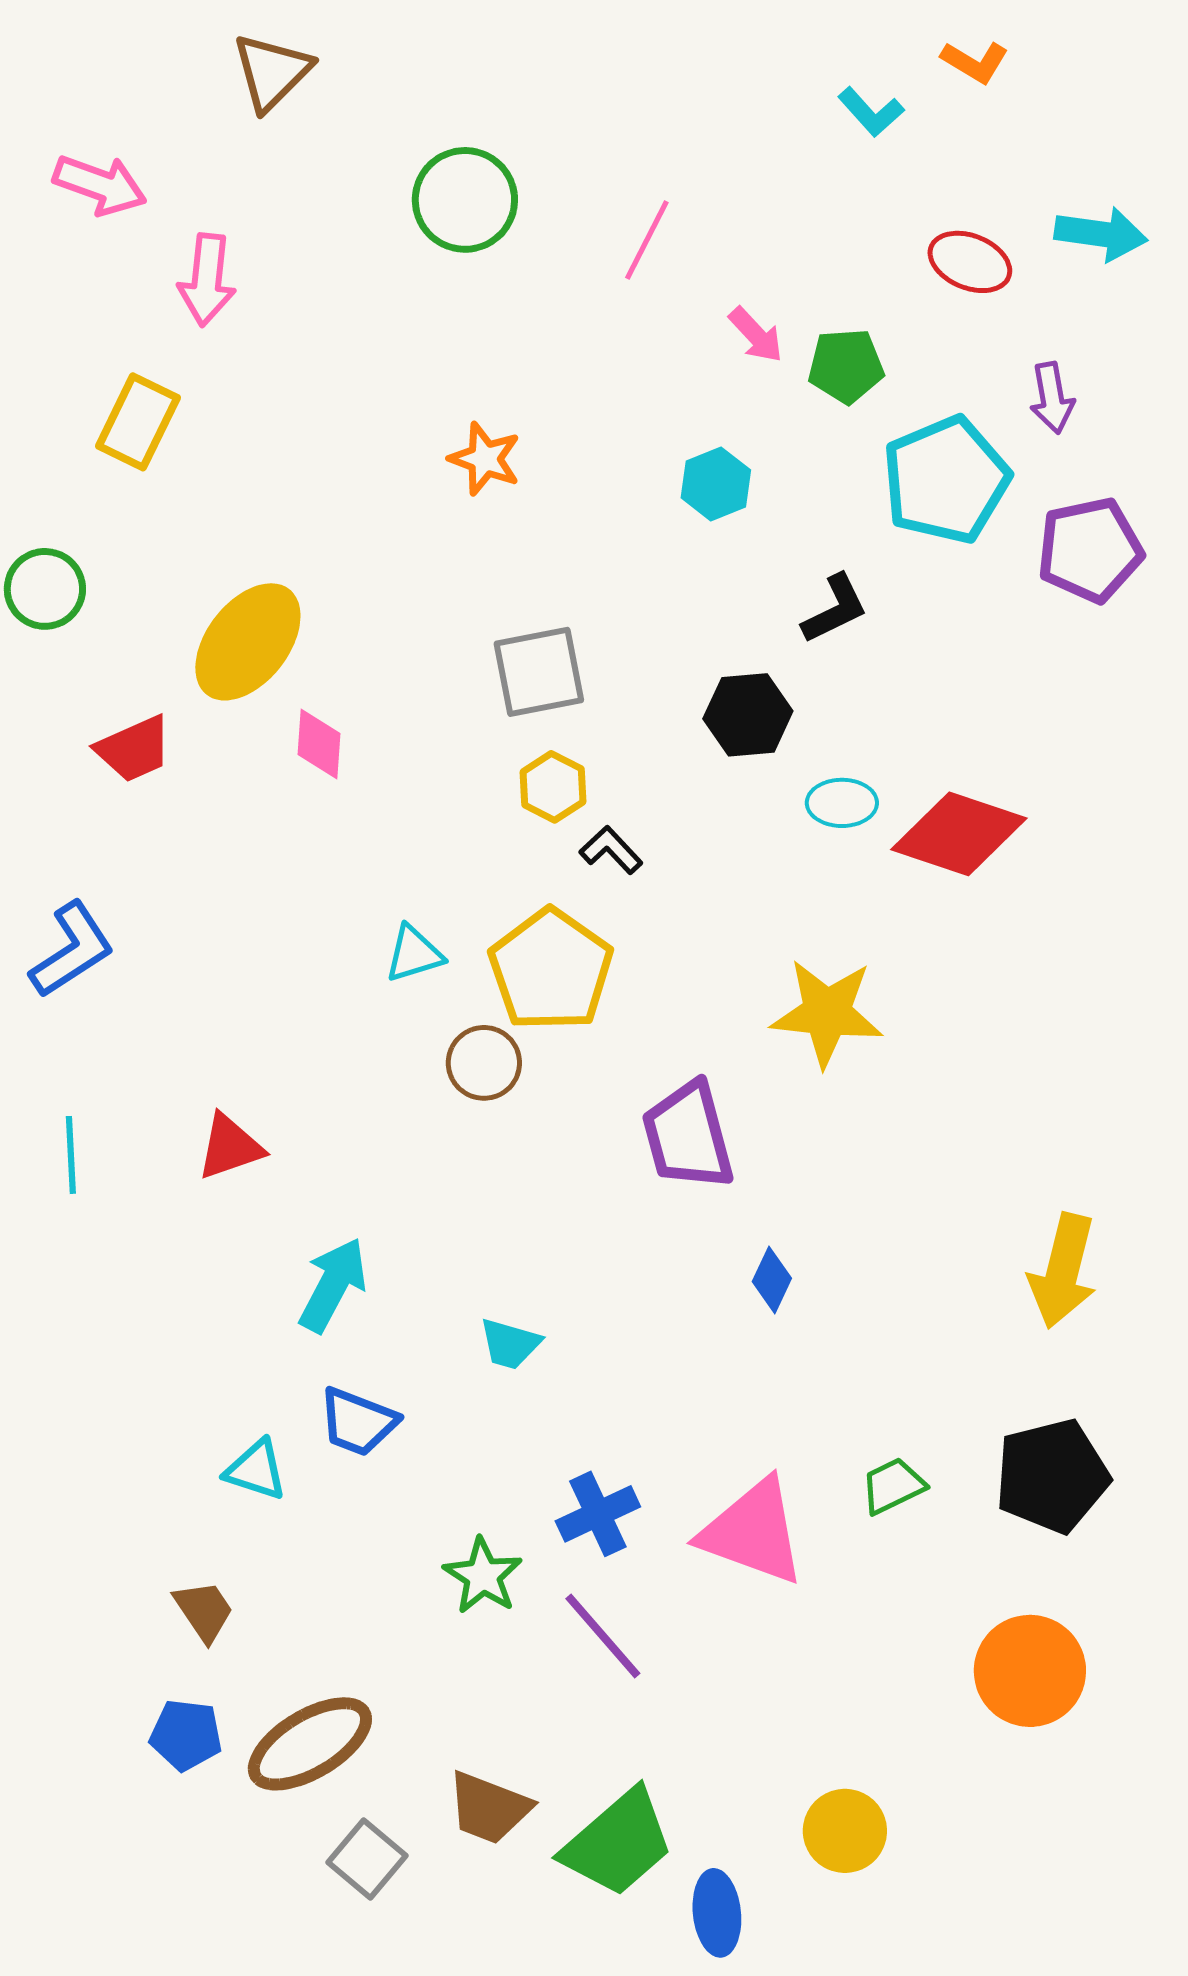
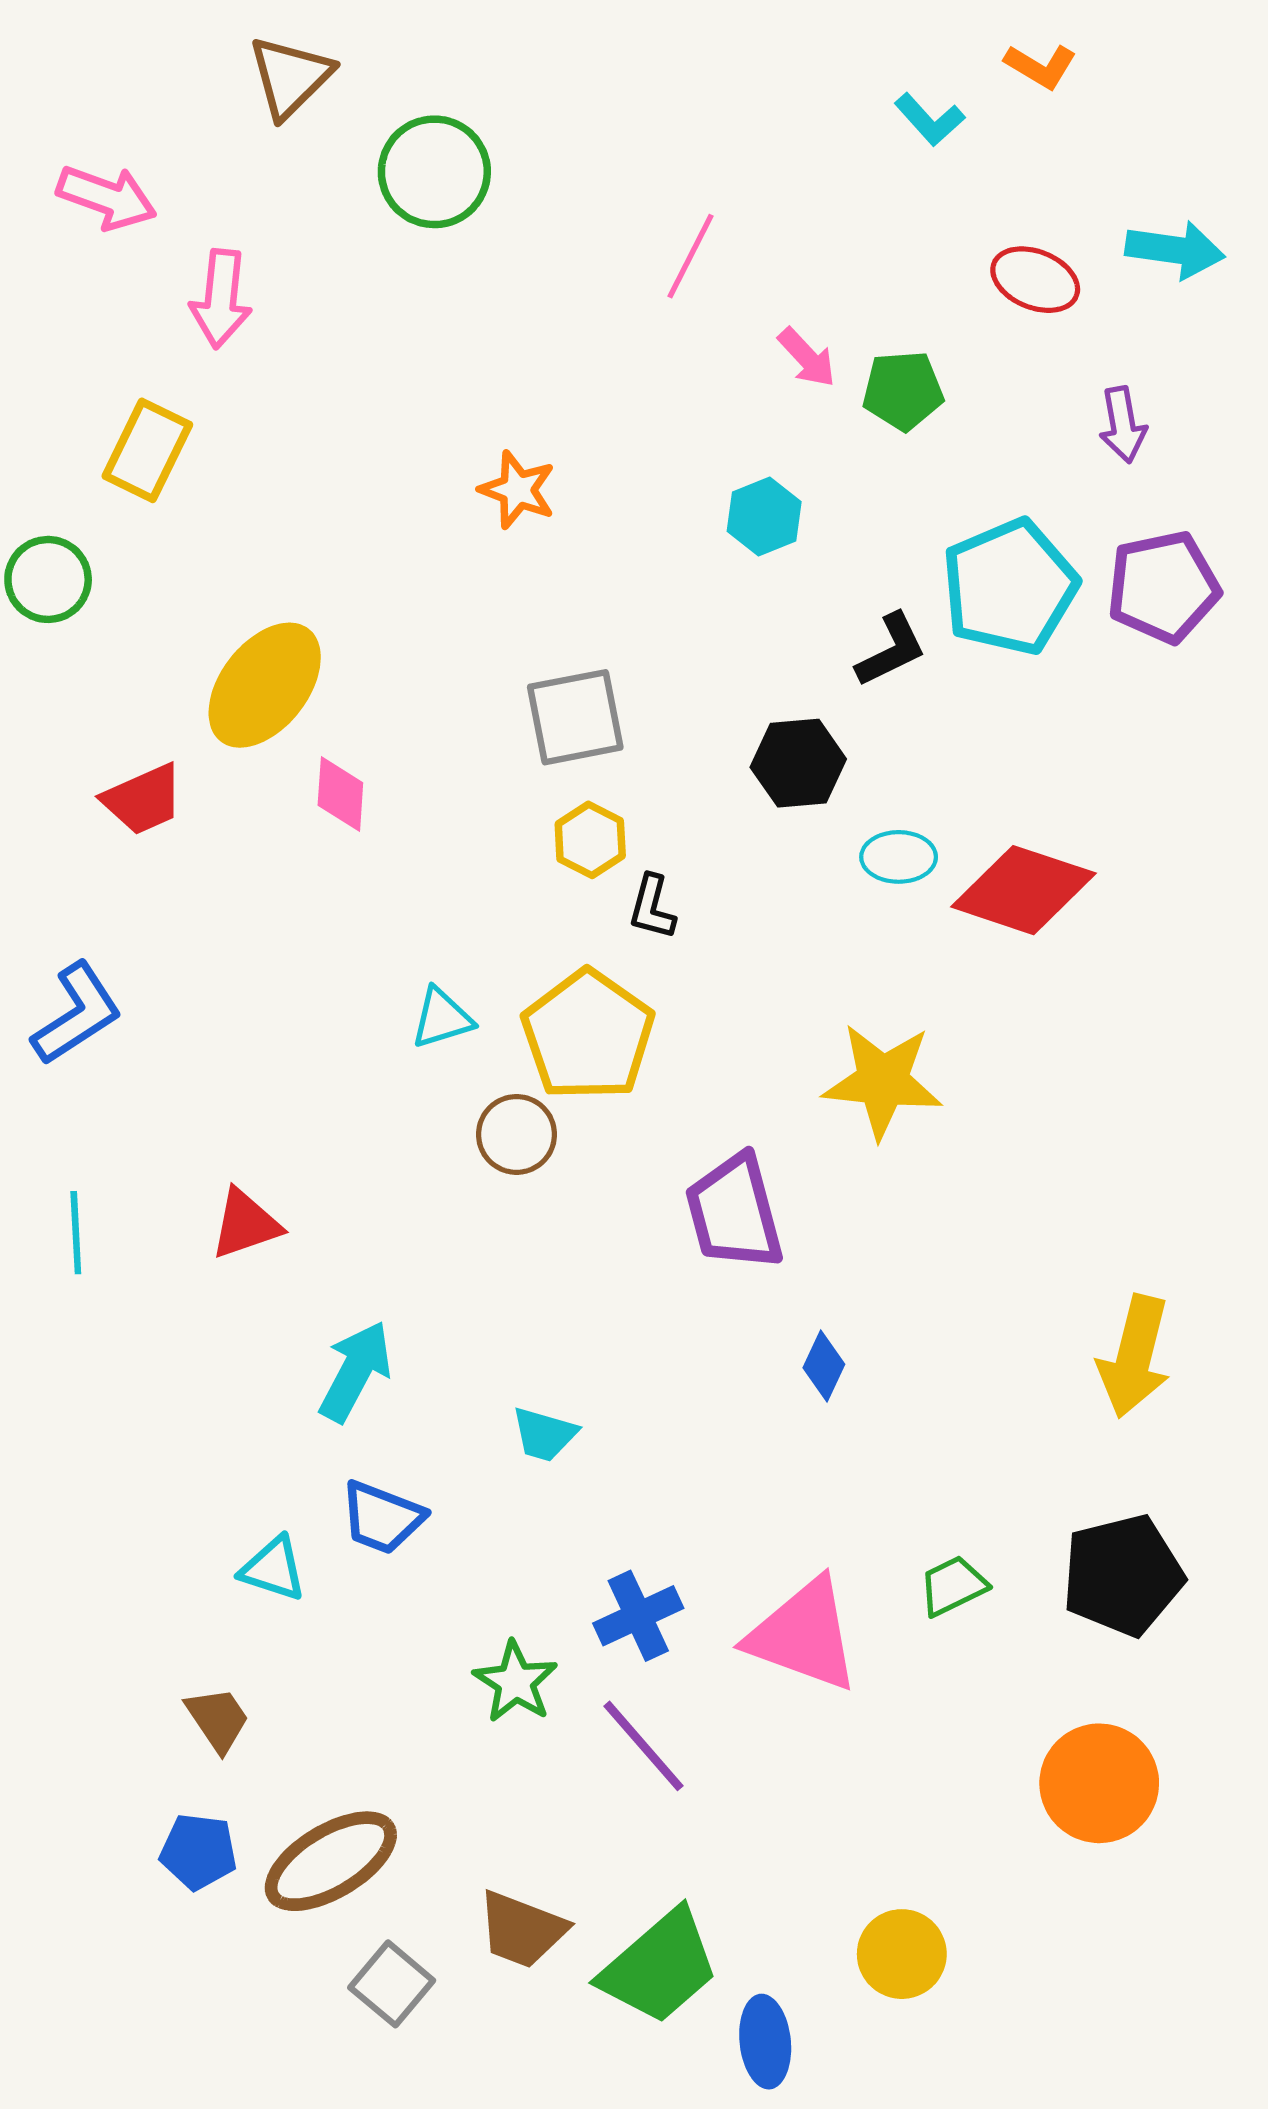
green circle: (465, 200) -> (434, 172), moved
cyan pentagon: (946, 480) -> (1010, 587), moved
green circle: (45, 589) -> (48, 579), moved
black L-shape: (611, 850) -> (652, 907), turned -122

